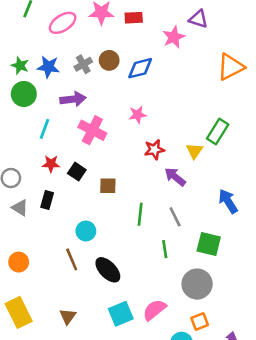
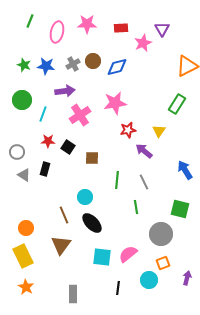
red rectangle: (134, 18) -> (121, 28), moved
purple triangle: (198, 19) -> (162, 29), turned 42
pink ellipse: (63, 23) -> (57, 32), turned -45
green circle: (24, 94) -> (22, 100), moved
pink star: (138, 115) -> (115, 103), size x1.6
pink cross: (92, 130) -> (80, 115), turned 30
green rectangle: (218, 131) -> (177, 104), moved
cyan circle: (86, 231) -> (85, 197), moved
green square: (209, 244) -> (180, 209), moved
orange circle: (19, 262) -> (26, 228), moved
cyan square: (121, 314) -> (102, 257), turned 30
brown triangle: (68, 316) -> (61, 245), moved, size x1.5

